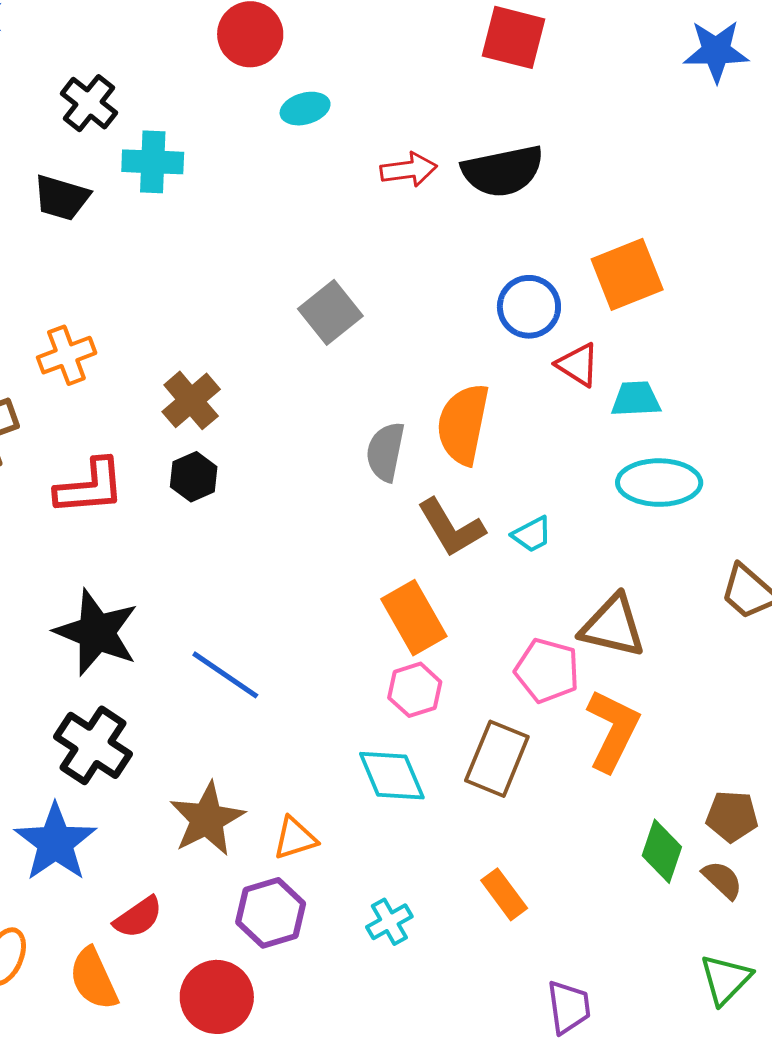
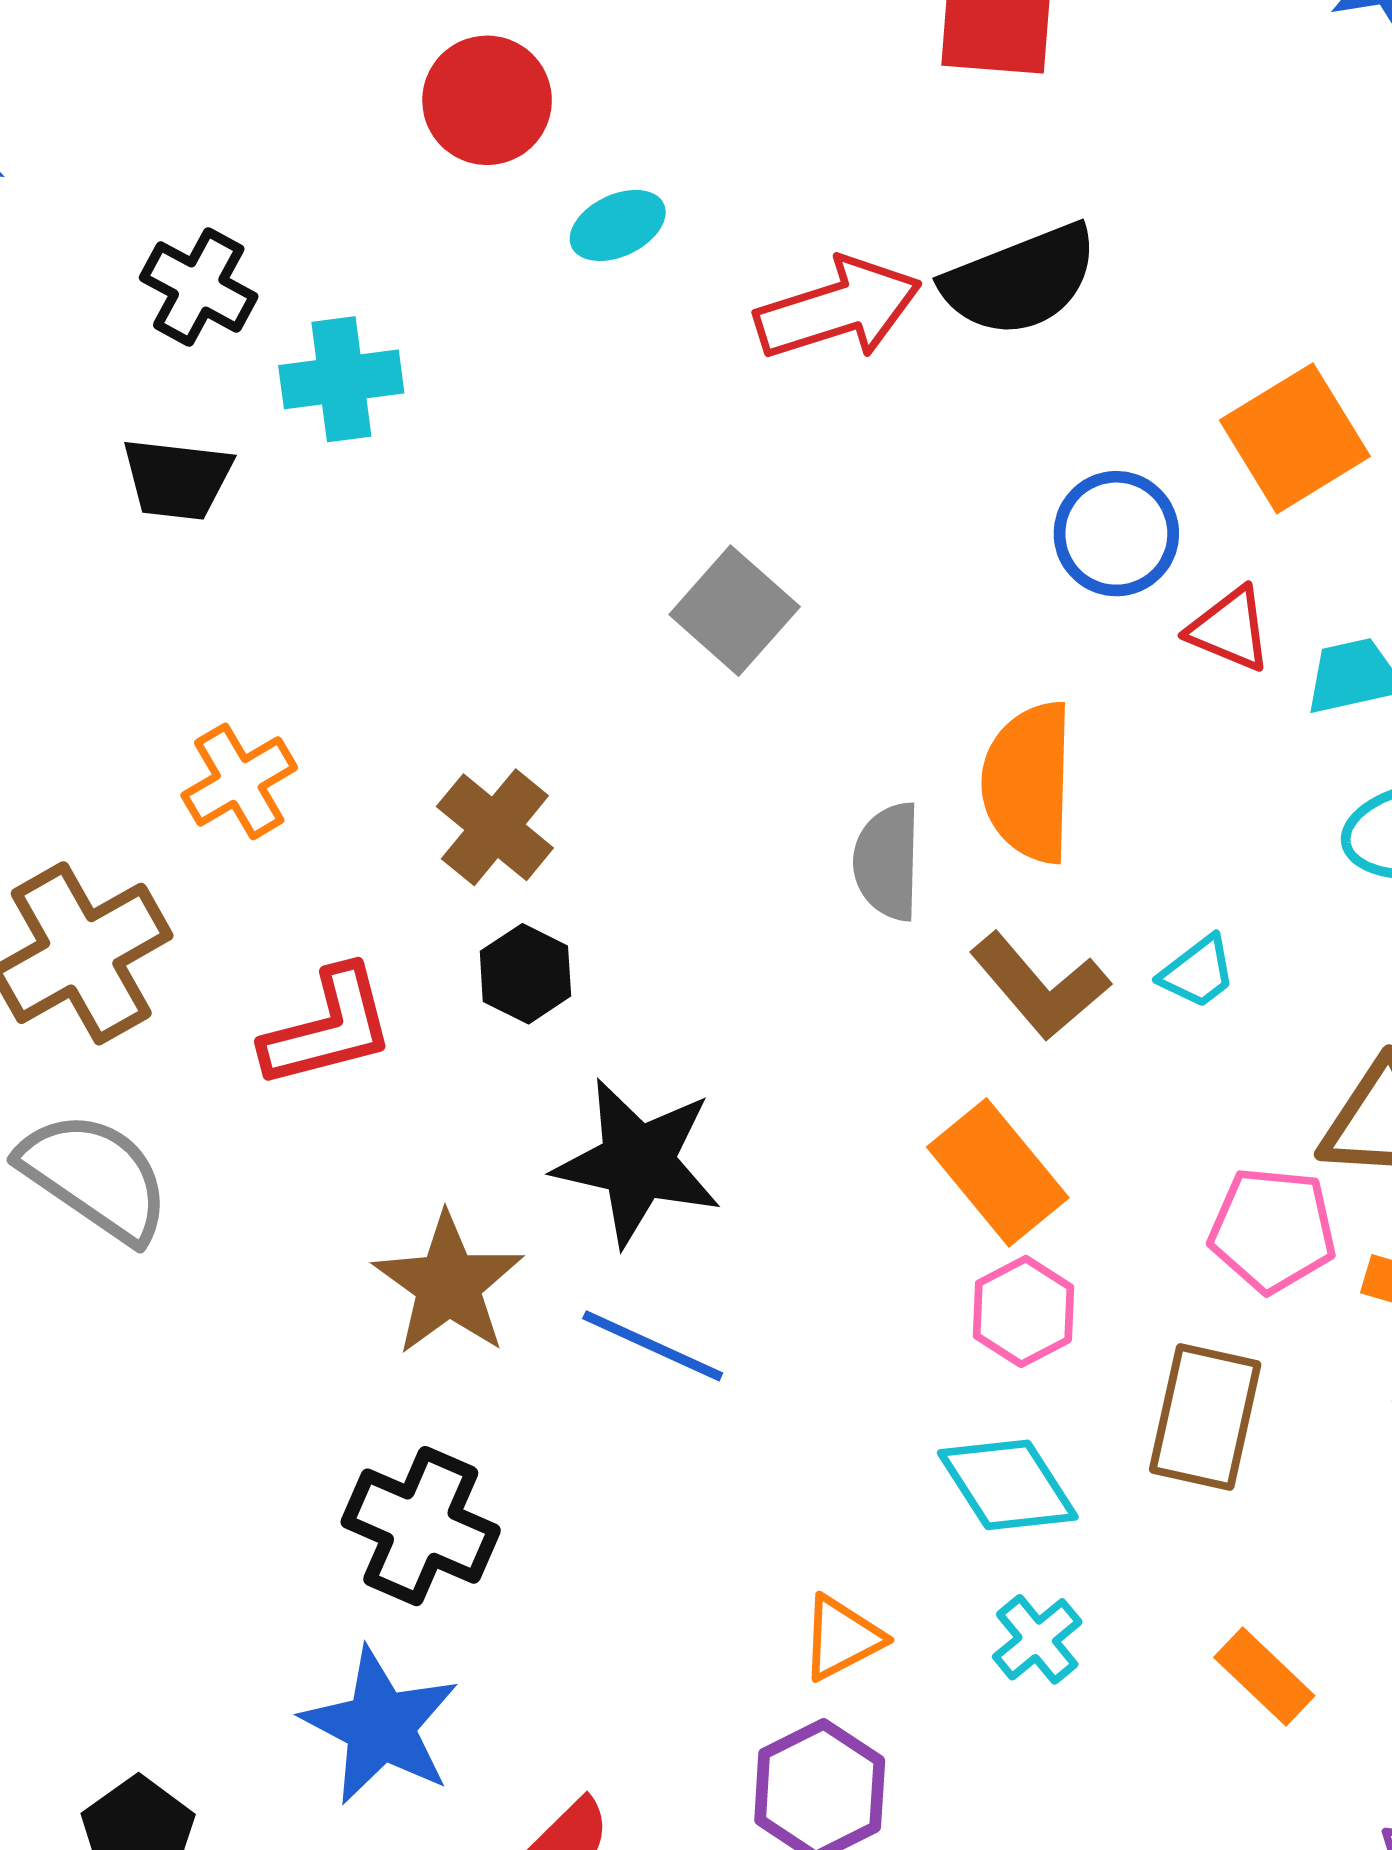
red arrow: (409, 170) -> (838, 309), size x1.5
black star: (97, 632) -> (638, 1162), moved
brown star: (207, 819) -> (448, 1284), moved
cyan cross: (389, 922) -> (1037, 1639), moved

